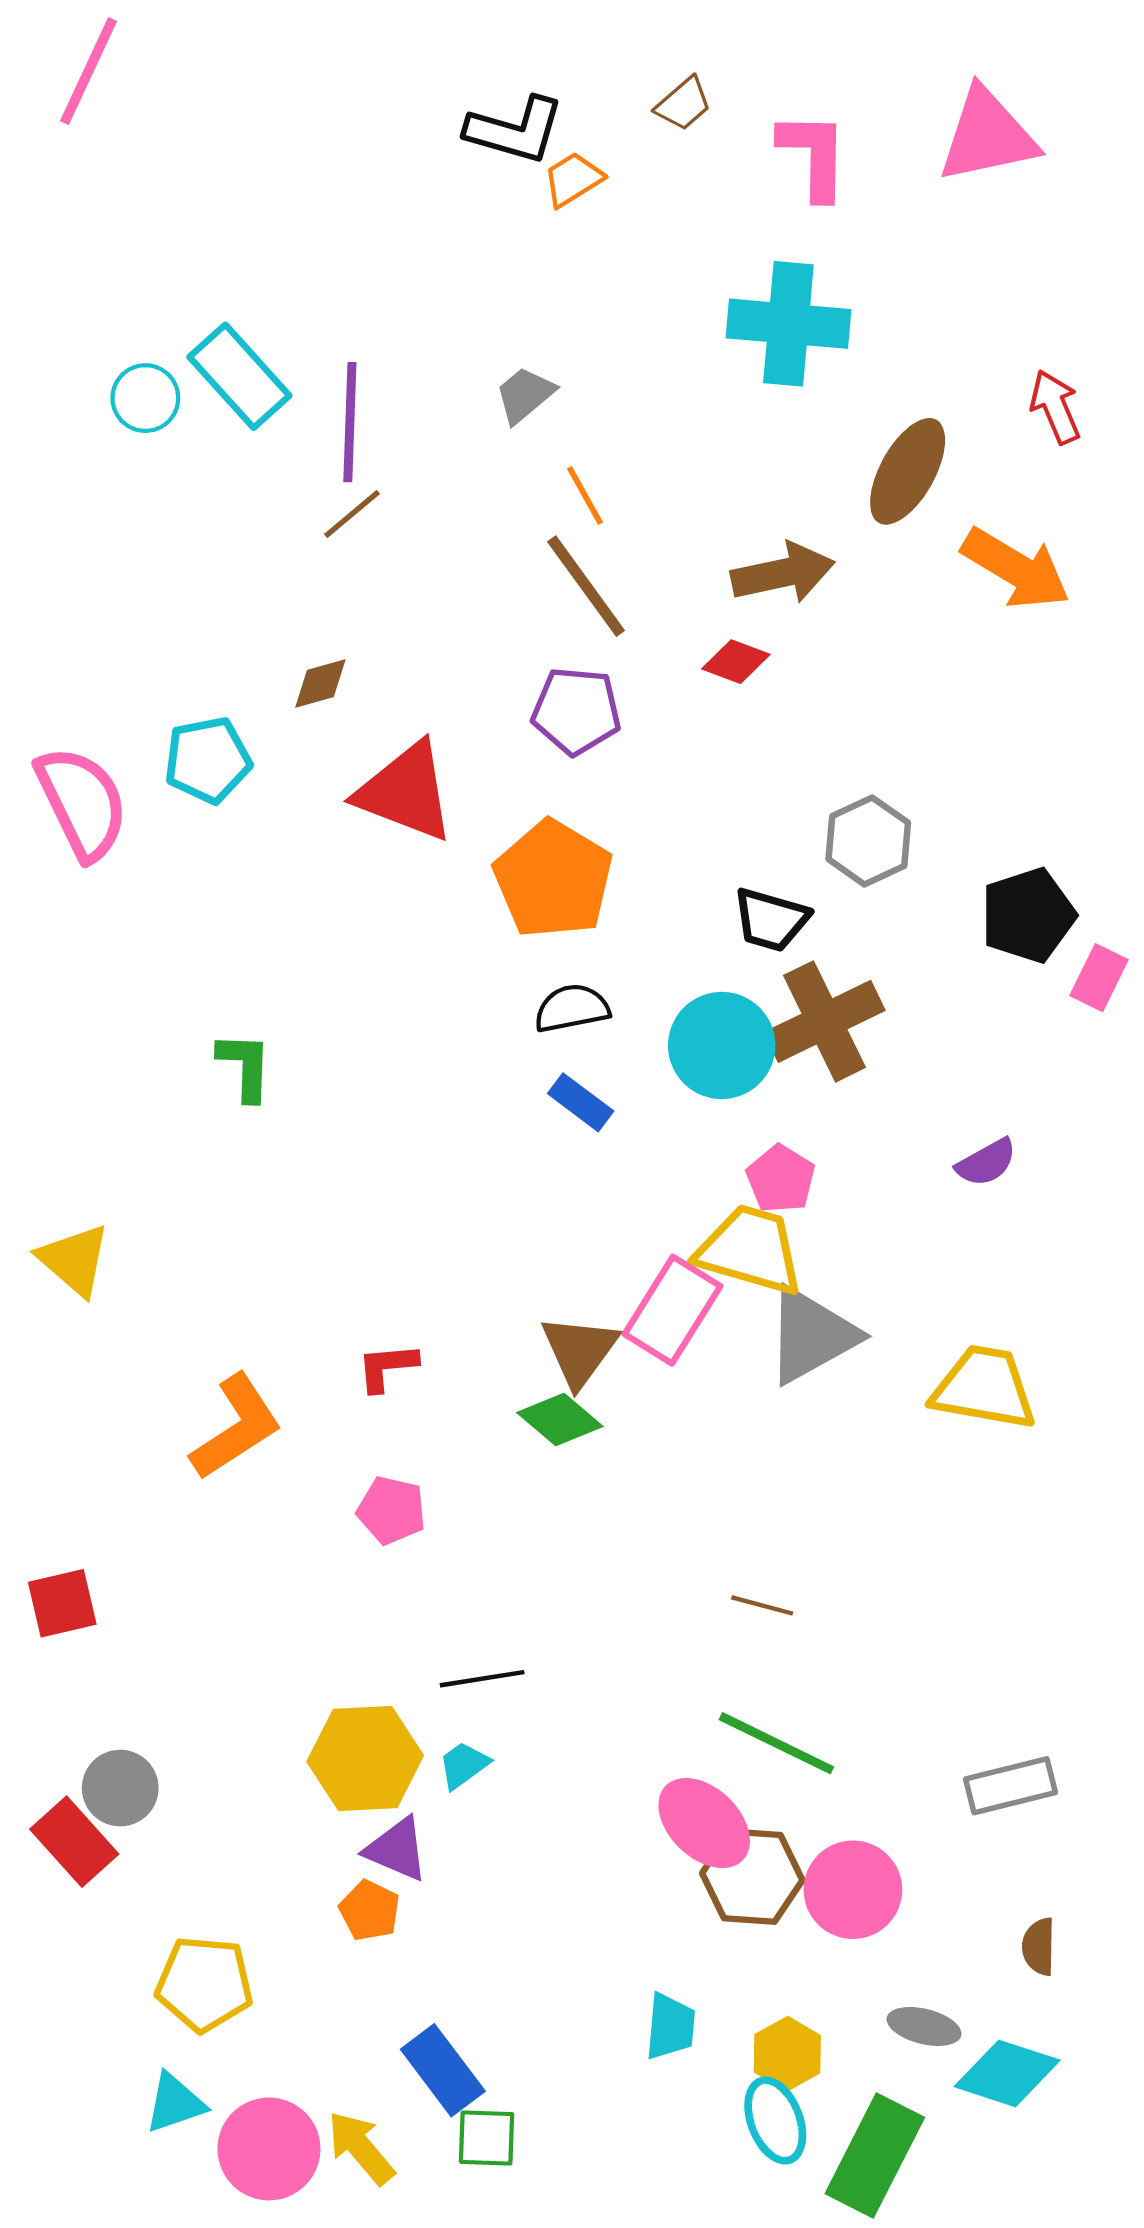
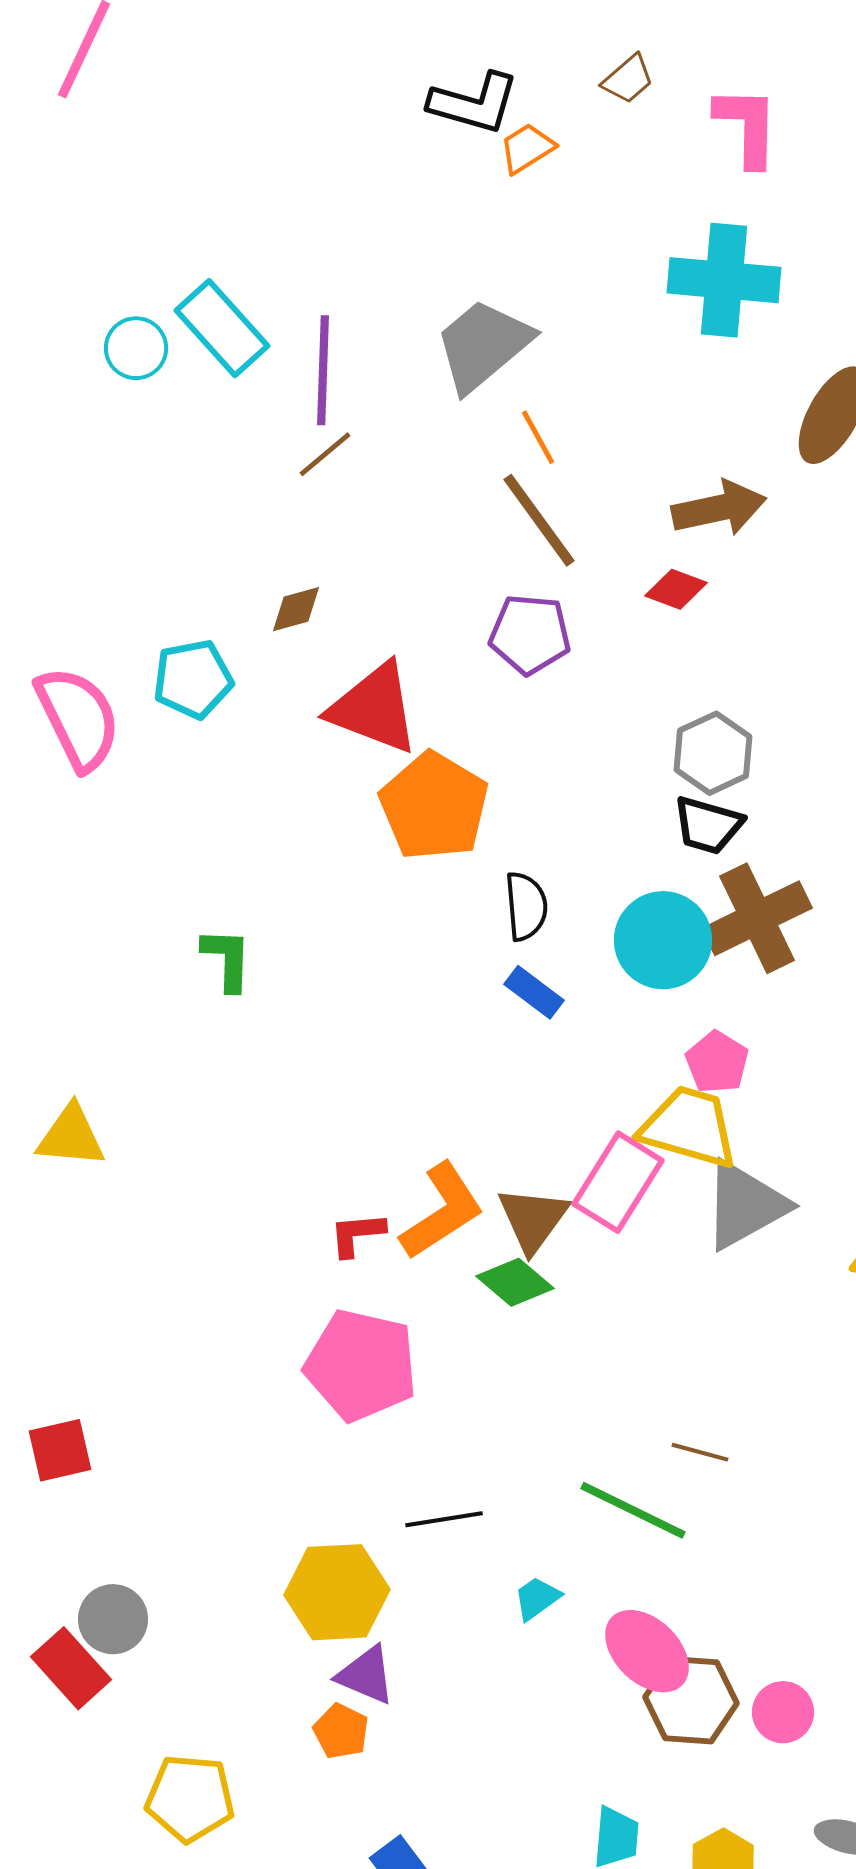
gray trapezoid: (525, 395) -> (483, 345), size x1.8
gray hexagon: (868, 841) -> (713, 753), moved
orange pentagon: (553, 879) -> (434, 806), moved
black semicircle: (572, 1008) -> (526, 906), turned 96
yellow triangle: (74, 1260) -> (71, 1136), turned -36
orange L-shape: (236, 1427) -> (442, 1211), moved
pink pentagon: (391, 1510) -> (361, 1365), size x1.8
green line: (776, 1743) -> (633, 1510), moved
cyan trapezoid: (464, 1765) -> (537, 1598), moved
pink circle: (853, 1890) -> (783, 1712), size x0.7

